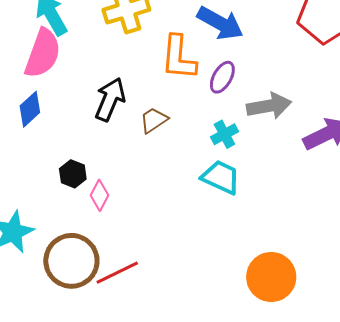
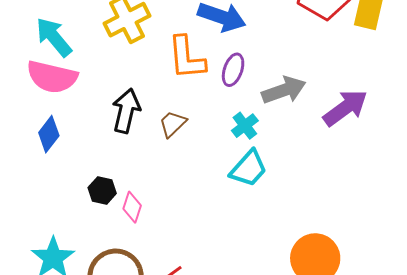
pink semicircle: (43, 53) -> (52, 77), turned 93
cyan trapezoid: (221, 177) -> (249, 169), turned 117

